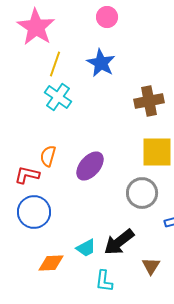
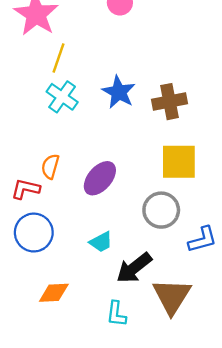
blue star: (101, 63) -> (119, 92), moved
cyan trapezoid: (86, 248) -> (101, 242), moved
brown triangle: (151, 266) -> (172, 296), size x1.8

